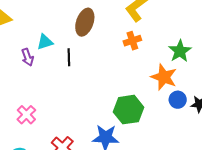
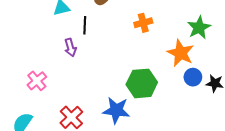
orange cross: (132, 41) -> (143, 23), moved
purple arrow: (28, 57) -> (70, 48), moved

